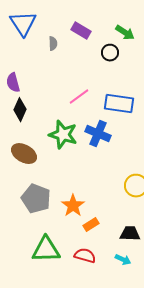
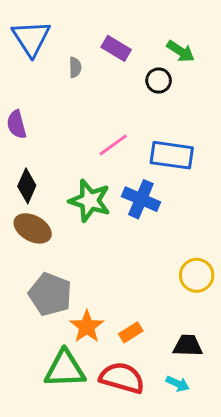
black diamond: (20, 110) -> (27, 186), moved
orange star: (73, 206) -> (87, 327), moved
red semicircle: (85, 256) -> (122, 378), size x1.4

